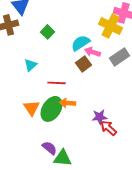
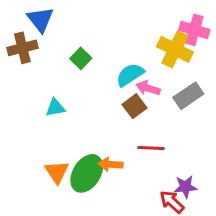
cyan triangle: (30, 65) -> (55, 108), turned 32
red line: (56, 83) -> (151, 148), moved
purple star: (100, 117) -> (185, 187), moved

